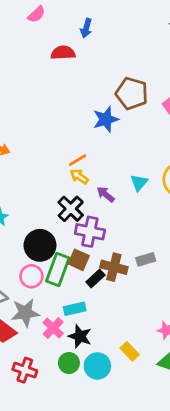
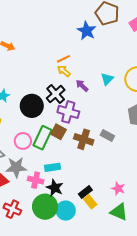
blue star: (106, 119) -> (87, 31), turned -30
black circle: (40, 245) -> (32, 106), moved
gray rectangle: (146, 259) -> (107, 136), turned 40
black rectangle: (95, 278) -> (85, 192), moved
pink cross: (53, 328) -> (36, 180), turned -35
green circle: (69, 363) -> (45, 207), size x1.6

